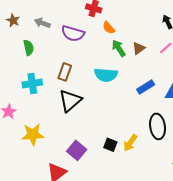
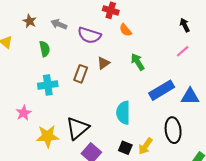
green arrow: (119, 48) -> (138, 62), moved
brown triangle: (139, 48) -> (103, 63), moved
cyan semicircle: (106, 75) -> (123, 113), moved, turned 85
blue rectangle: (146, 87) -> (162, 90), size x1.4
black triangle: (70, 101) -> (77, 128), moved

